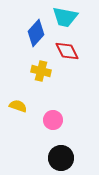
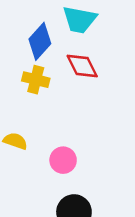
yellow cross: (41, 71) -> (36, 80), moved

